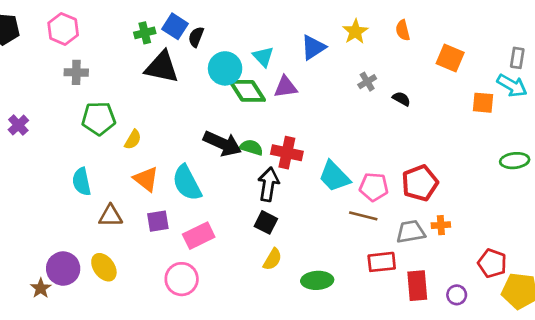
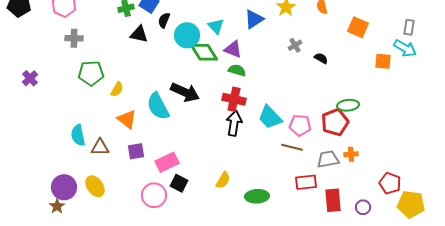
black semicircle: (196, 37) -> (164, 20), moved
black triangle: (162, 67) -> (139, 34), size x0.7
purple triangle: (286, 87) -> (233, 49), turned 30
green semicircle: (251, 147) -> (237, 70), moved
green ellipse: (515, 161) -> (348, 105), moved
cyan semicircle: (82, 182) -> (78, 135), moved
cyan semicircle: (187, 183) -> (158, 106), moved
black arrow: (268, 184) -> (234, 123), moved
black square: (266, 222) -> (179, 183), moved
brown star: (41, 288) -> (57, 206), moved

